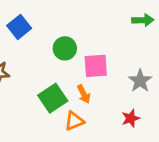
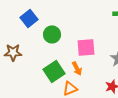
green circle: (65, 48) -> (52, 34), moved

